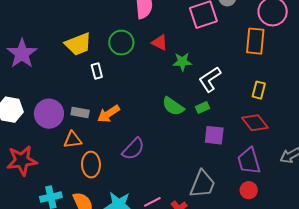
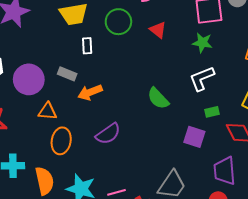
green star: (182, 62) -> (202, 43), moved
green rectangle: (202, 107) -> (212, 112), moved
gray rectangle: (80, 113) -> (67, 74), moved

